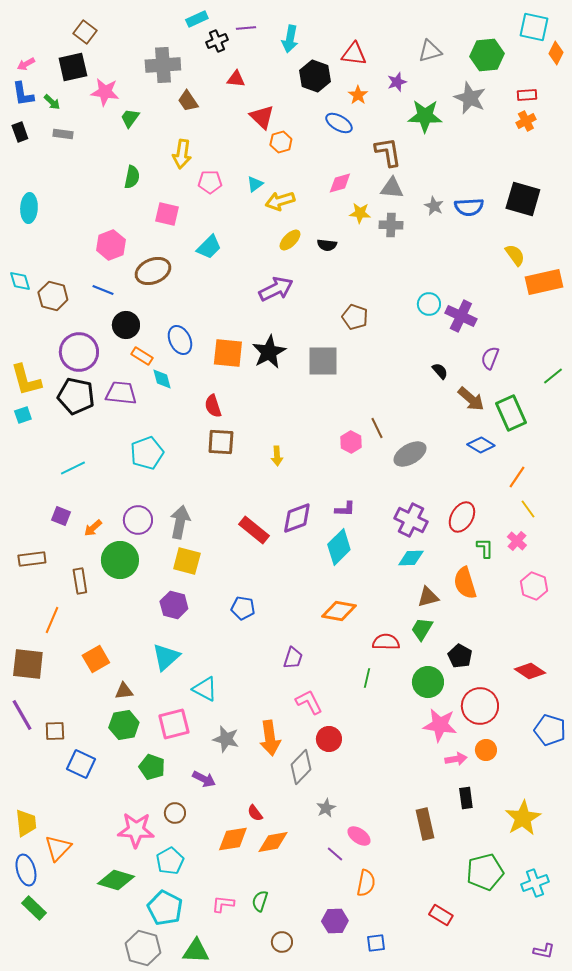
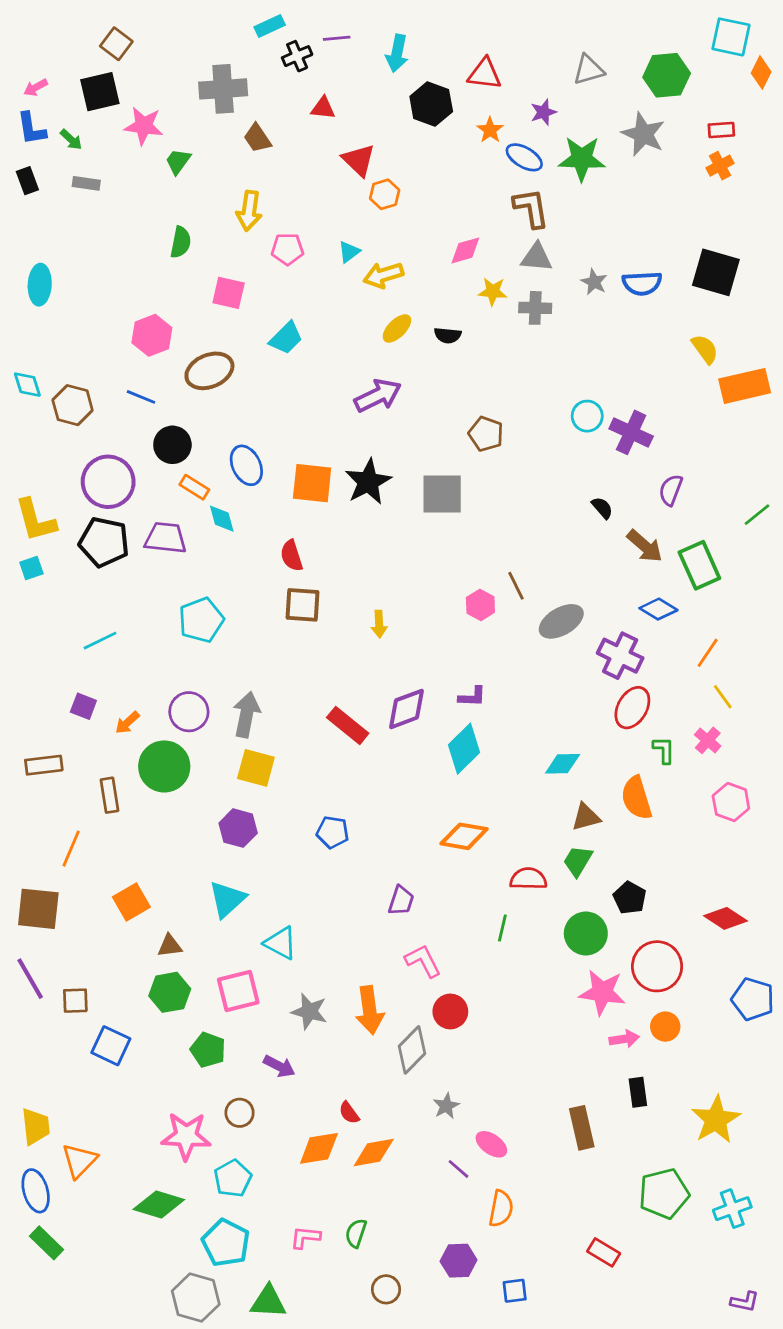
blue ellipse: (339, 123) -> (524, 157), moved
purple cross: (411, 520) -> (620, 656), moved

